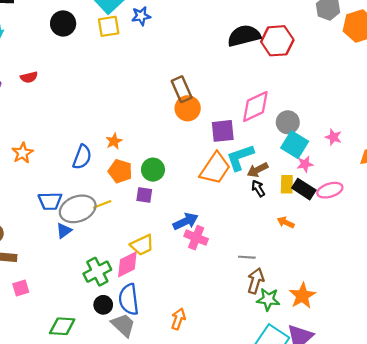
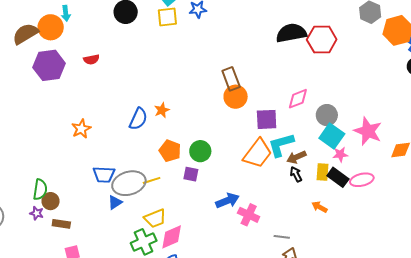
pink diamond: (255, 106) -> (298, 99), size x0.7
pink star: (333, 137) -> (368, 131), size x1.8
orange star: (114, 141) -> (162, 110), moved
blue semicircle: (82, 157) -> (138, 119), moved
pink cross: (196, 238) -> (249, 215), moved
yellow trapezoid: (142, 245) -> (155, 218), moved

